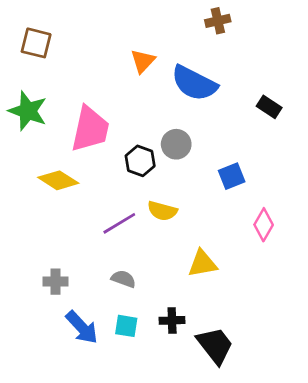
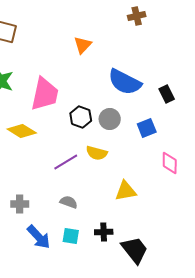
blue semicircle: (194, 83) -> (125, 82), moved
black rectangle: (269, 107) -> (167, 94), moved, turned 30
gray circle: (176, 144) -> (110, 119), moved
pink diamond: (264, 225) -> (170, 163), turned -30

